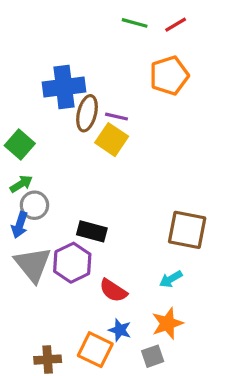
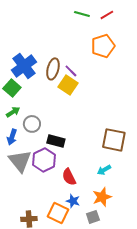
blue cross: (64, 87) -> (24, 66), moved, turned -30
purple line: (117, 117) -> (71, 71), turned 32
gray circle: (34, 205) -> (32, 124), moved
red semicircle: (113, 291) -> (69, 177), turned 30

